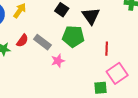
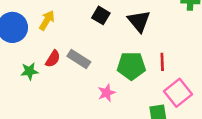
green pentagon: (73, 36) -> (131, 66), moved
pink star: (58, 61) -> (107, 93), moved

